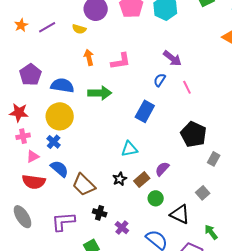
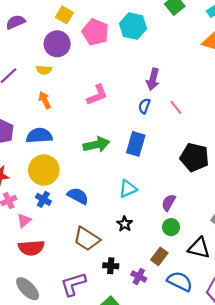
orange arrow: (89, 57) -> (45, 100), moved
purple arrow: (172, 58) -> (153, 79), turned 78
green arrow: (100, 93) -> (96, 145), moved
blue semicircle: (59, 169) -> (78, 196), moved
brown rectangle: (142, 180) -> (159, 256), moved
green circle: (156, 198) -> (171, 227), moved

